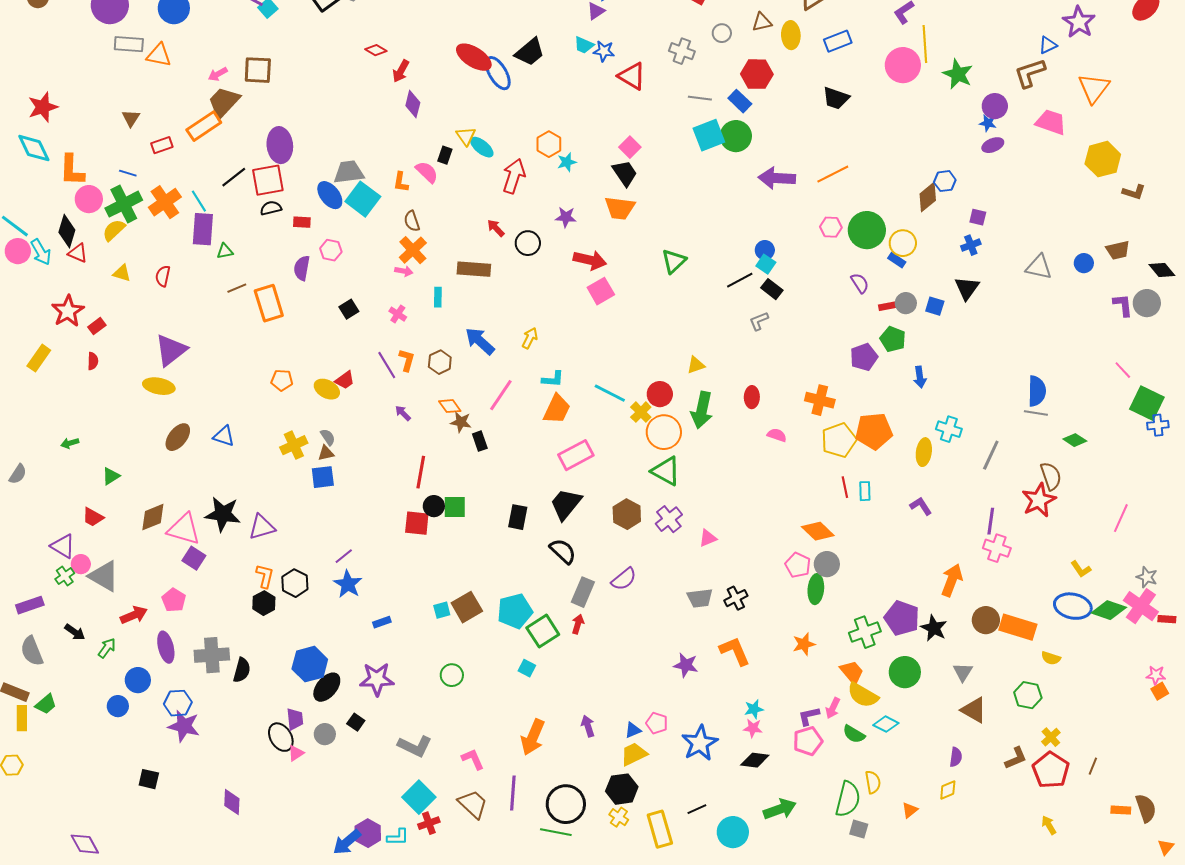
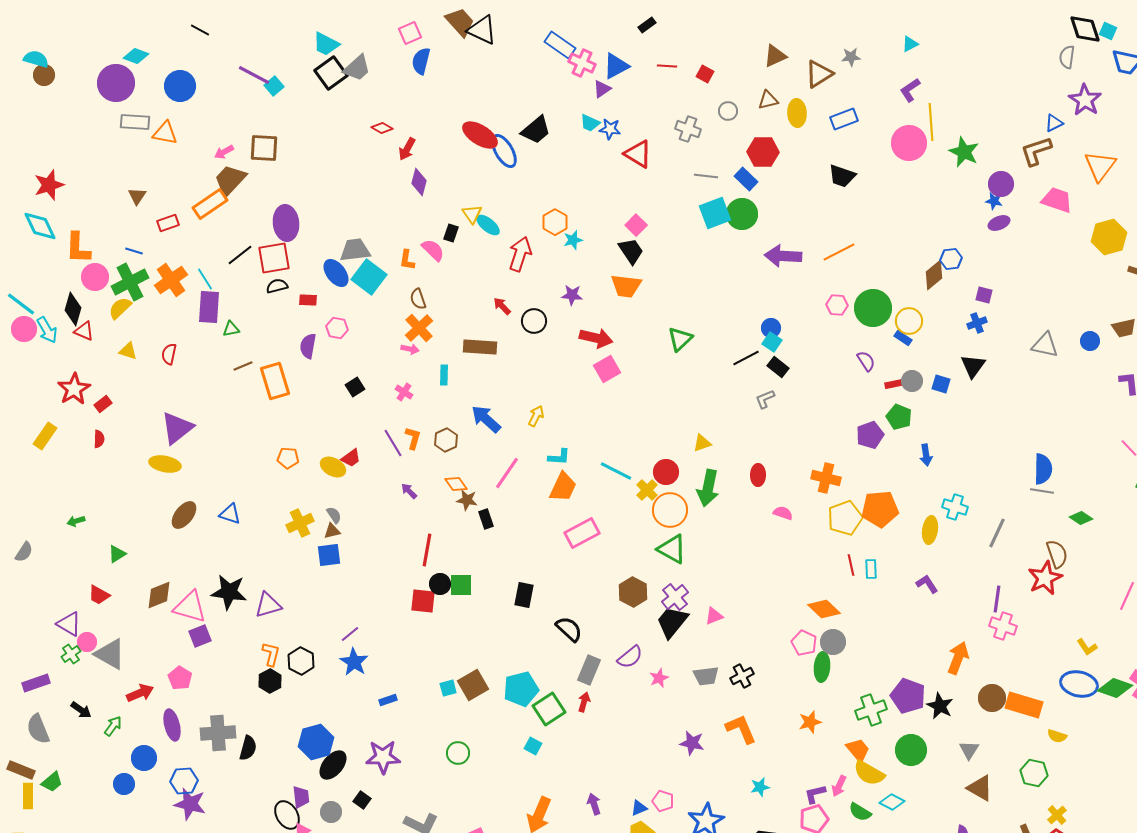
black trapezoid: (566, 504) -> (672, 622), moved
purple square: (194, 558) -> (200, 636), turned 35
pink star: (753, 728) -> (659, 678), moved, turned -30

